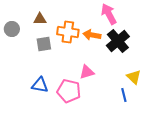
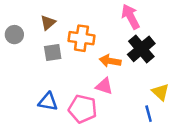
brown triangle: (40, 19) -> (48, 23), turned -40
orange arrow: (92, 35) -> (110, 61), moved
pink triangle: (87, 72) -> (104, 86), turned 35

